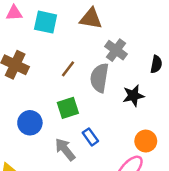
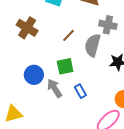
gray cross: (116, 50) -> (108, 25), turned -30
gray arrow: (65, 149) -> (55, 88), moved

